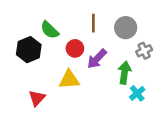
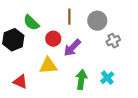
green arrow: (125, 73) -> (81, 80), moved
red triangle: (37, 98) -> (20, 82), turned -49

